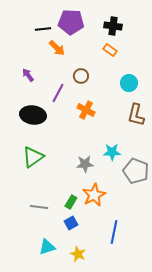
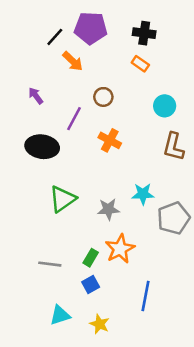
black line: (43, 29) -> (55, 37), turned -42
green triangle: (33, 157) -> (63, 199), moved
gray pentagon: (136, 171) -> (174, 218), turned 30

